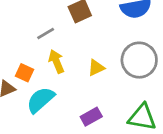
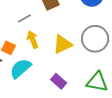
yellow triangle: (96, 68) -> (63, 44), size x1.5
purple rectangle: (91, 117) -> (59, 81), turned 70

